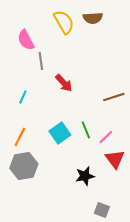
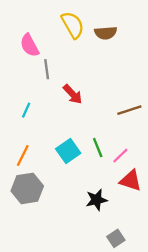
brown semicircle: (93, 18) -> (106, 33), moved
red triangle: (115, 159) -> (131, 181), turned -35
gray square: (102, 210) -> (116, 238), turned 35

